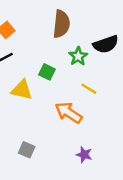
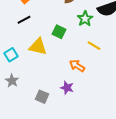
orange arrow: (69, 113) -> (77, 66), size x0.7
purple star: (84, 155) -> (67, 88), moved

